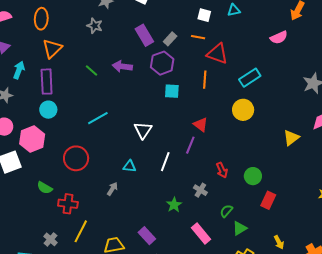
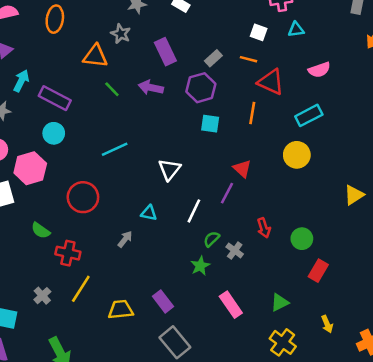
purple rectangle: (144, 35) -> (165, 52), moved
pink semicircle: (279, 37) -> (319, 70), moved
orange triangle: (52, 49) -> (95, 56), moved, turned 45
purple rectangle: (47, 82) -> (55, 98), turned -65
green semicircle: (226, 211) -> (212, 239), moved

